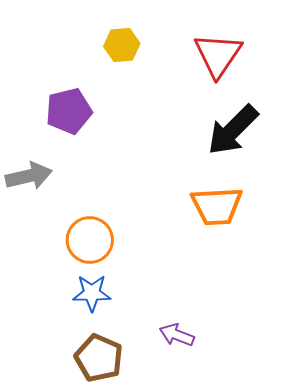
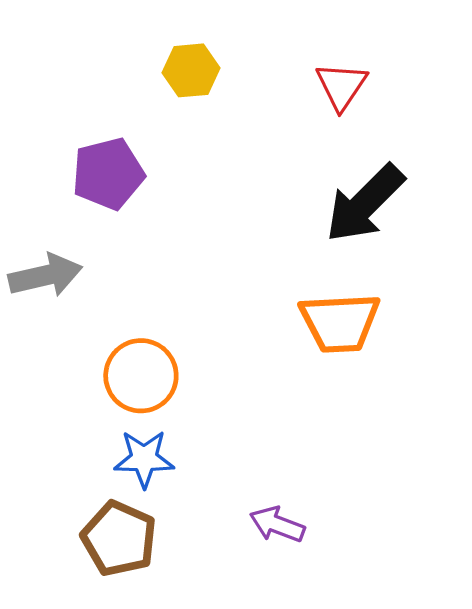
red triangle: (218, 55) -> (341, 86), size x0.7
brown pentagon: (99, 358) -> (119, 539), moved

